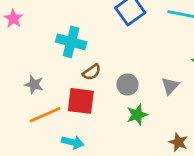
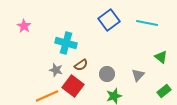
gray star: (34, 84) -> (56, 70), moved
red square: (81, 101) -> (73, 86), turned 30

